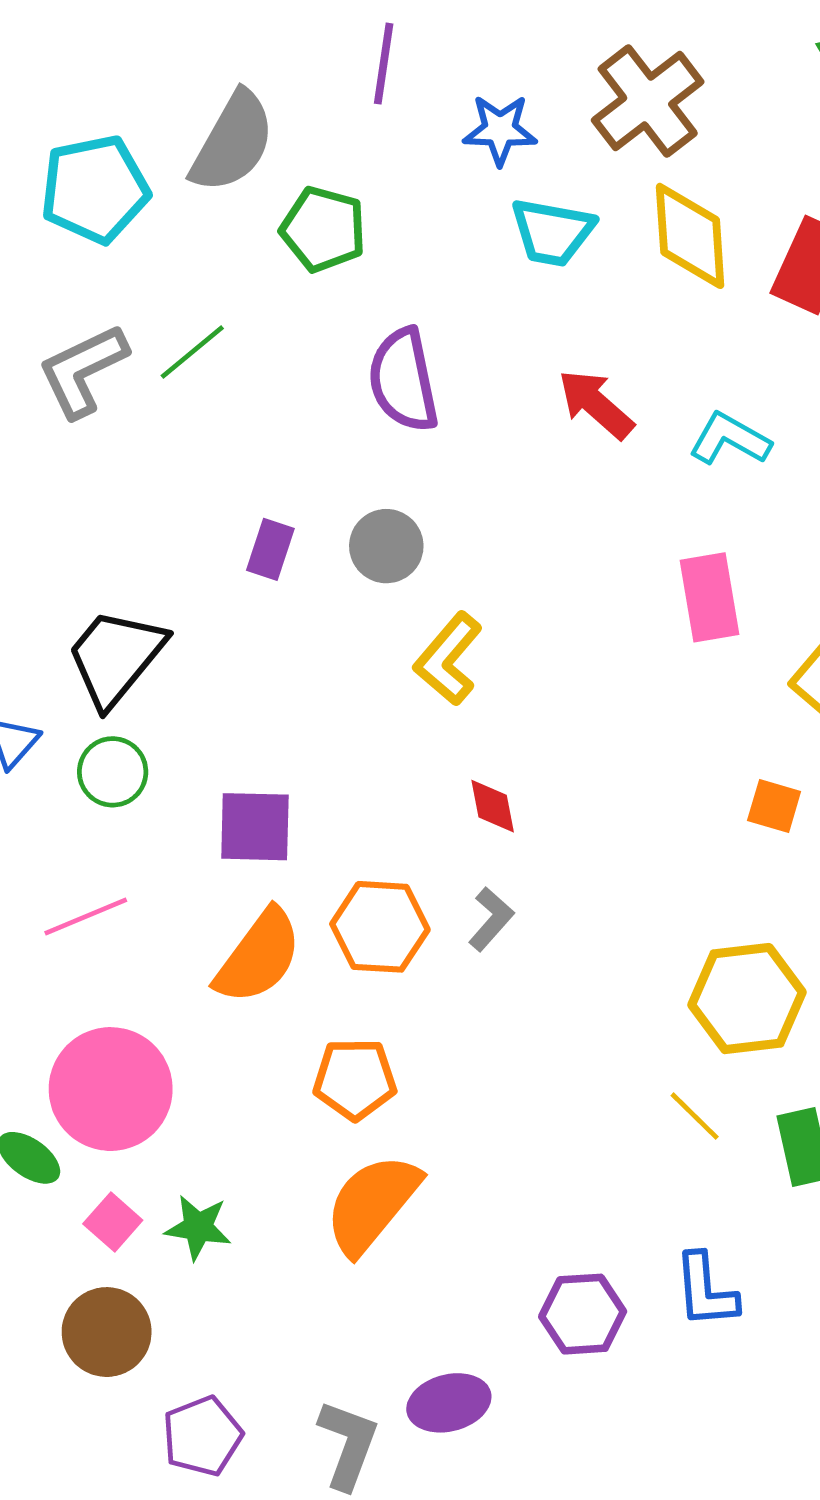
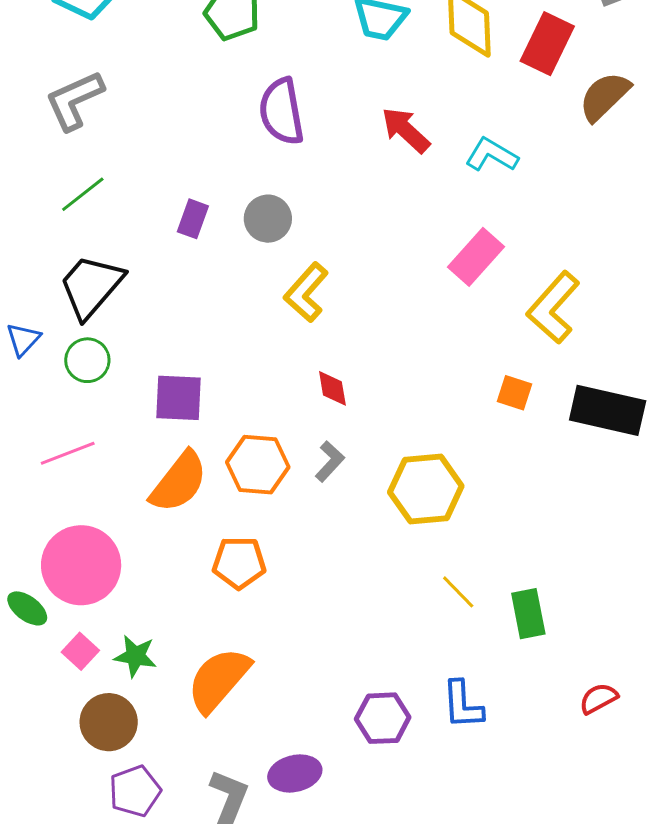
green line: (192, 352) -> (83, 194), moved
pink rectangle: (709, 597) -> (476, 257), turned 50
yellow hexagon: (747, 999) -> (426, 489), moved
orange semicircle: (372, 1204) -> (218, 680), moved
brown circle: (107, 1332) -> (109, 722), moved

